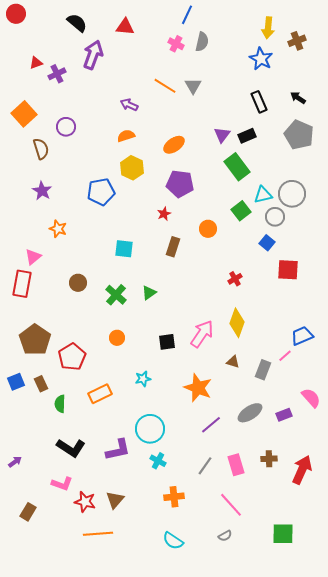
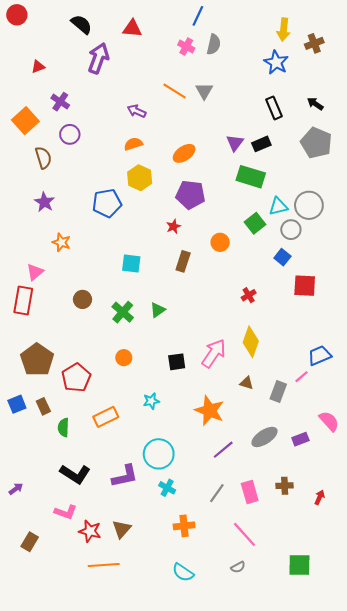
purple cross: (57, 74) -> (60, 102), moved, turned -30
green rectangle: (237, 167) -> (251, 177), turned -36
red arrow: (302, 470) -> (320, 497), size x0.5

